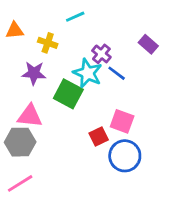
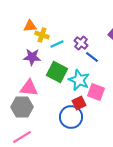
cyan line: (75, 17) -> (57, 44), moved
orange triangle: (15, 30) -> (30, 26), moved
cyan star: (88, 73) -> (79, 80), moved
blue circle: (125, 156) -> (71, 117), moved

